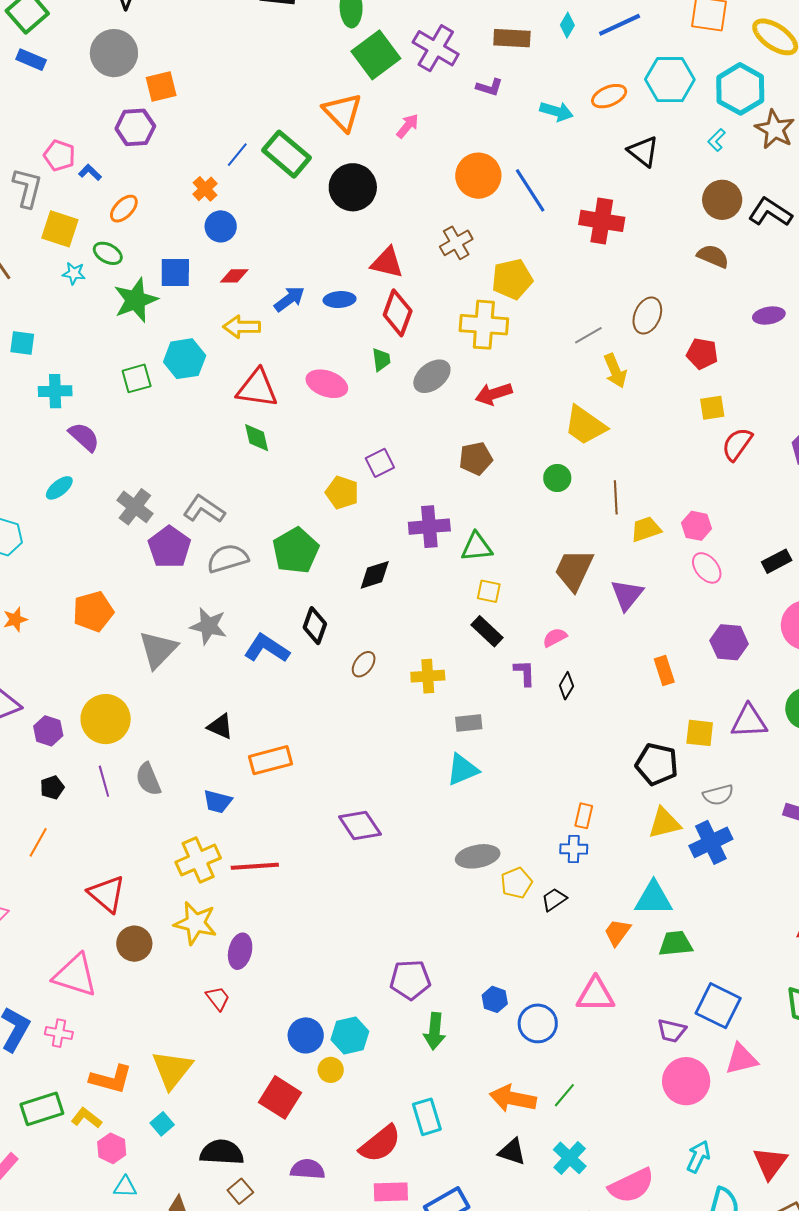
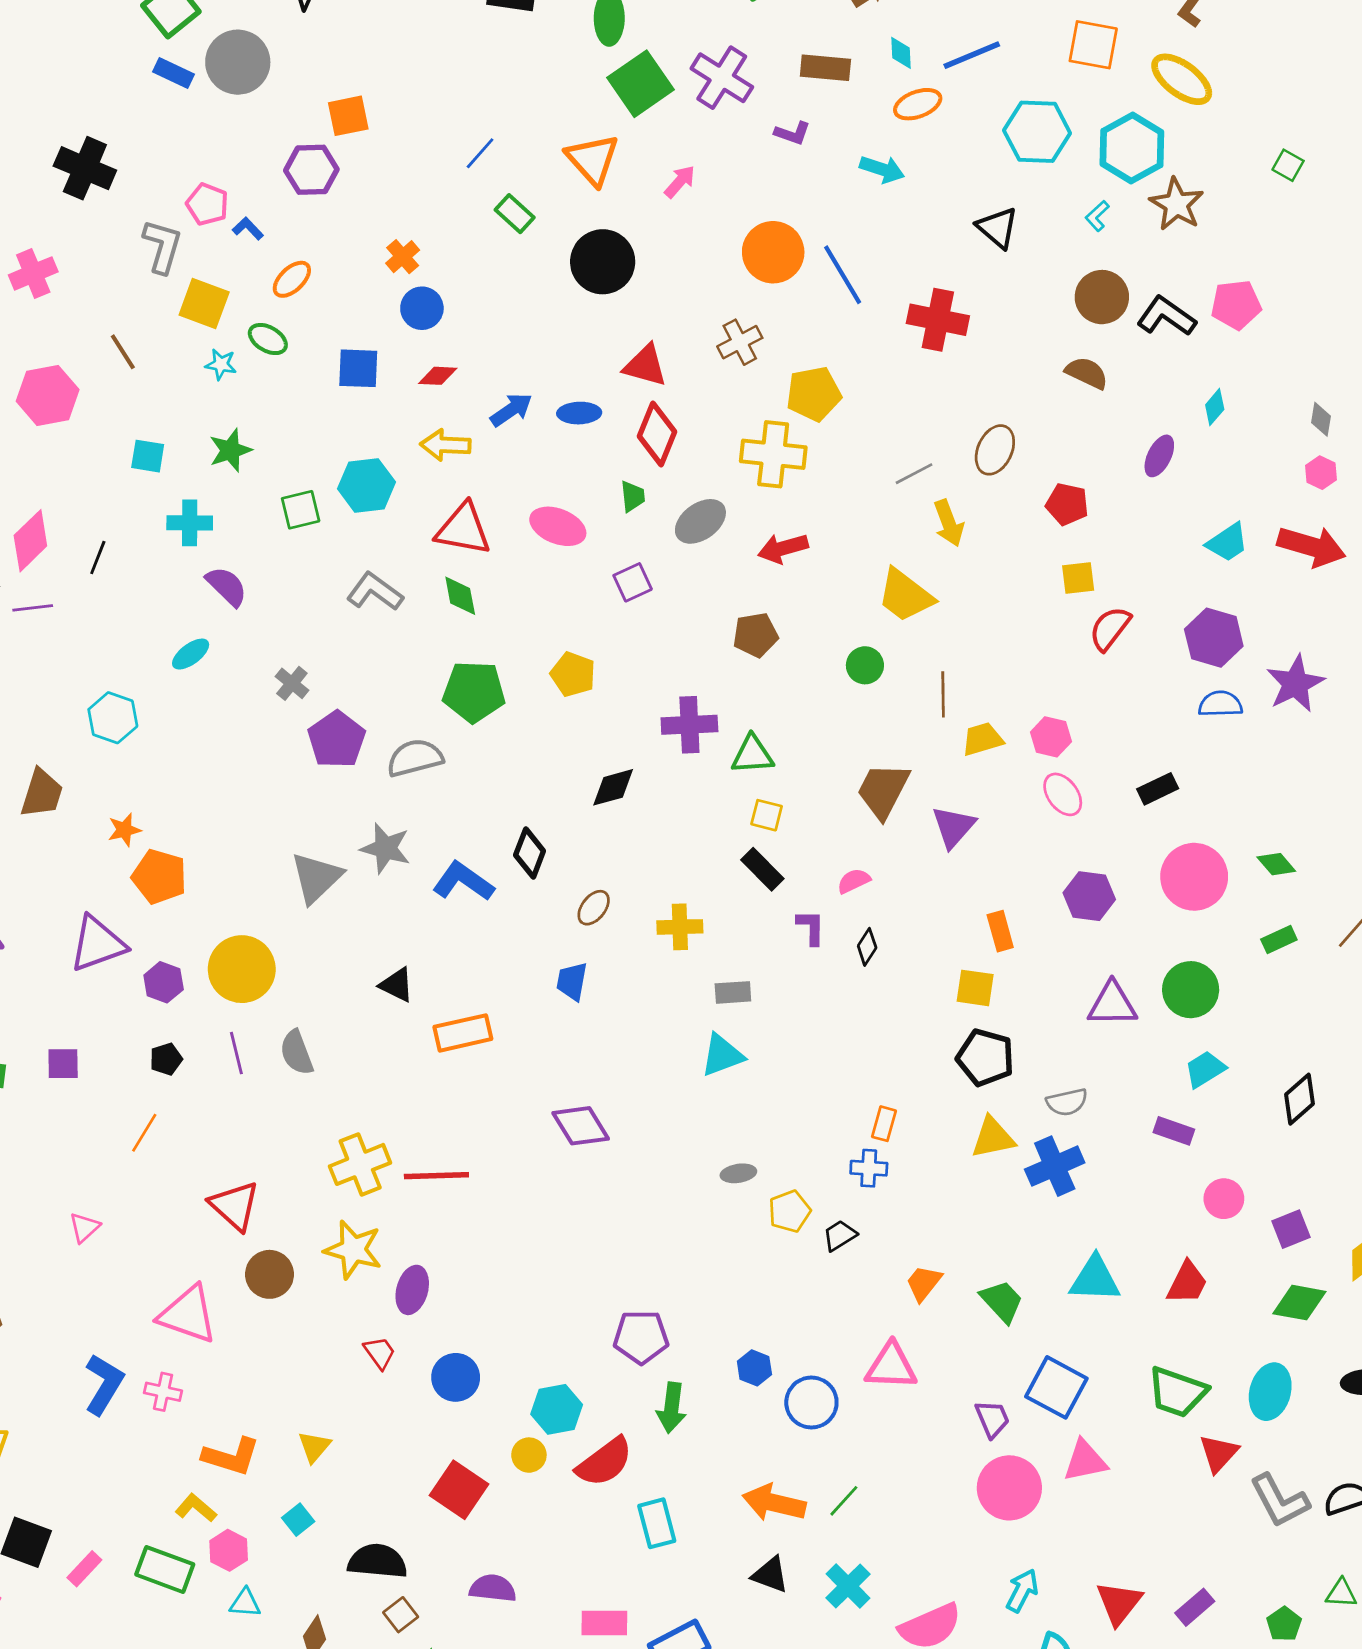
cyan diamond: (567, 25) -> (901, 53), turned -35
gray circle: (114, 53) -> (238, 62), moved
orange ellipse: (609, 96) -> (918, 104), moved
green rectangle: (286, 154) -> (515, 214), size x0.6
blue line: (237, 155) -> (480, 153), moved
green star: (136, 300) -> (230, 450), moved, size x0.7
purple ellipse: (769, 316) -> (1159, 456), turned -56
purple square: (380, 463) -> (633, 582), moved
gray cross: (135, 507) -> (292, 683), size x0.7
gray L-shape: (204, 509) -> (375, 592), moved
green pentagon: (296, 551) -> (474, 692), moved, turned 30
orange pentagon: (93, 611) -> (159, 877), moved, turned 30
yellow square: (700, 733) -> (975, 988), moved
blue trapezoid: (218, 802) -> (572, 981), moved, turned 84
gray ellipse: (478, 856) -> (738, 1173), size x0.6
cyan triangle: (654, 898) -> (1095, 1279), moved
green trapezoid: (676, 944) -> (1002, 1301), turned 51
purple trapezoid: (672, 1031) -> (992, 1419), turned -128
blue circle: (306, 1035) -> (456, 1377), moved
yellow triangle: (172, 1070) -> (314, 1447), size x0.6
green rectangle: (42, 1109) -> (165, 1569), moved, turned 36
red semicircle: (380, 1144) -> (605, 1462), moved

